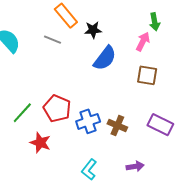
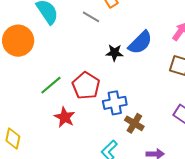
black star: (93, 30) -> (114, 53), moved
brown cross: (117, 125) -> (134, 123), moved

